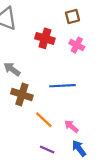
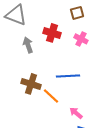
gray arrow: (12, 69) -> (28, 45), moved, turned 35
orange line: (44, 120) -> (51, 96), moved

